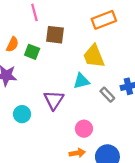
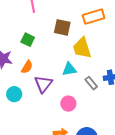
brown square: (55, 35) -> (62, 27), moved
orange semicircle: (12, 44) -> (27, 67), moved
pink circle: (84, 129) -> (68, 104), moved

